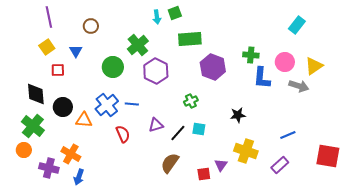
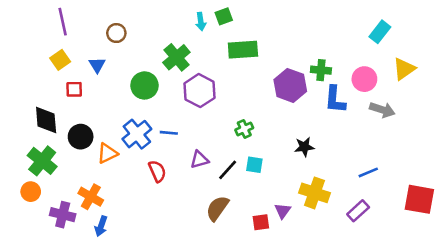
yellow triangle: (314, 66) -> (404, 69), moved
purple hexagon: (213, 67) -> (290, 85), moved
orange triangle: (84, 120) -> (107, 153), turned -30

